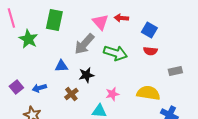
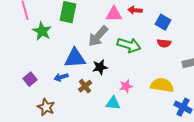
pink triangle: (100, 22) -> (114, 14), turned -48
blue triangle: (61, 66) -> (75, 58), size x1.6
blue arrow: (39, 88) -> (61, 77), moved

